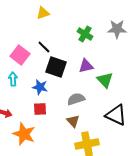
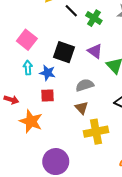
black line: (44, 47) -> (71, 11), moved
purple triangle: (86, 66) -> (95, 51), turned 49
cyan arrow: (13, 79) -> (28, 68), moved

